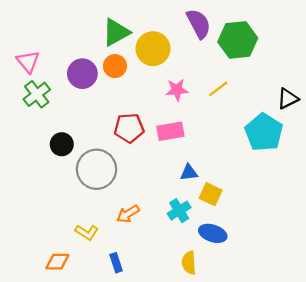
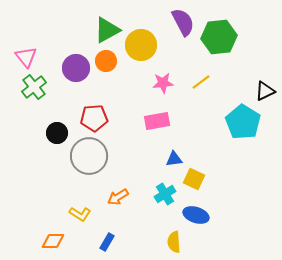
red pentagon: (129, 128) -> (94, 118), moved
blue rectangle: (116, 263) -> (107, 242), turned 48

